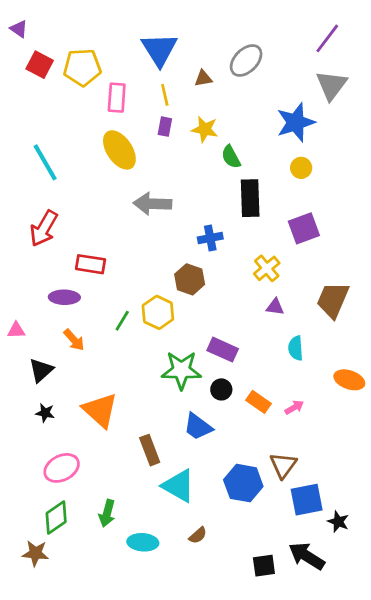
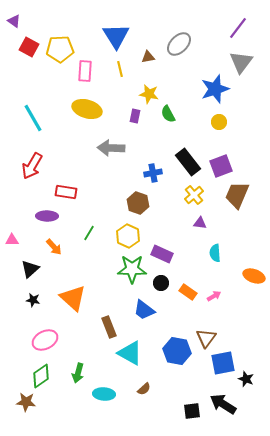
purple rectangle: (165, 127) -> (135, 116), moved
yellow ellipse: (119, 150) -> (87, 109), turned -40
black rectangle: (250, 198) -> (188, 162), moved, turned -36
brown trapezoid: (333, 300) -> (237, 195), moved
yellow hexagon: (158, 312) -> (128, 236), moved

